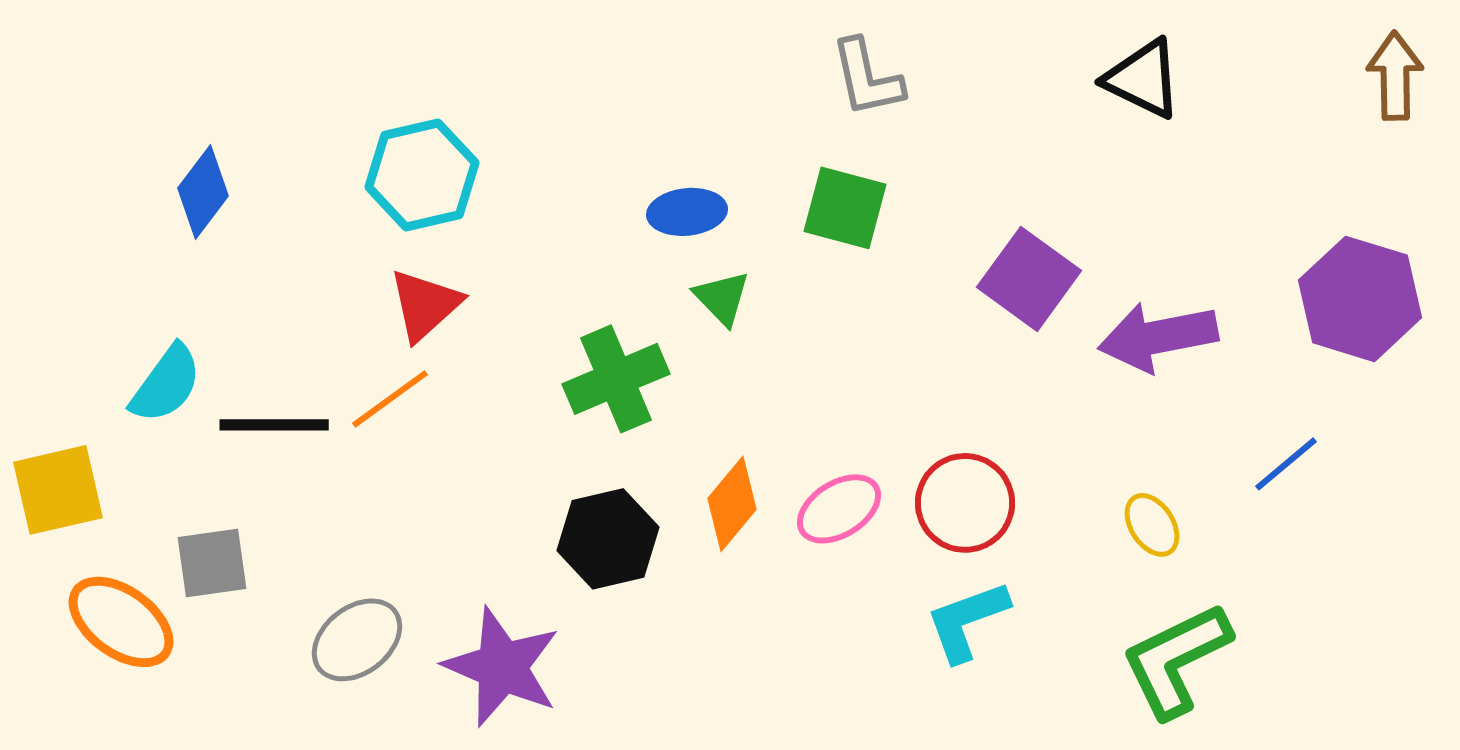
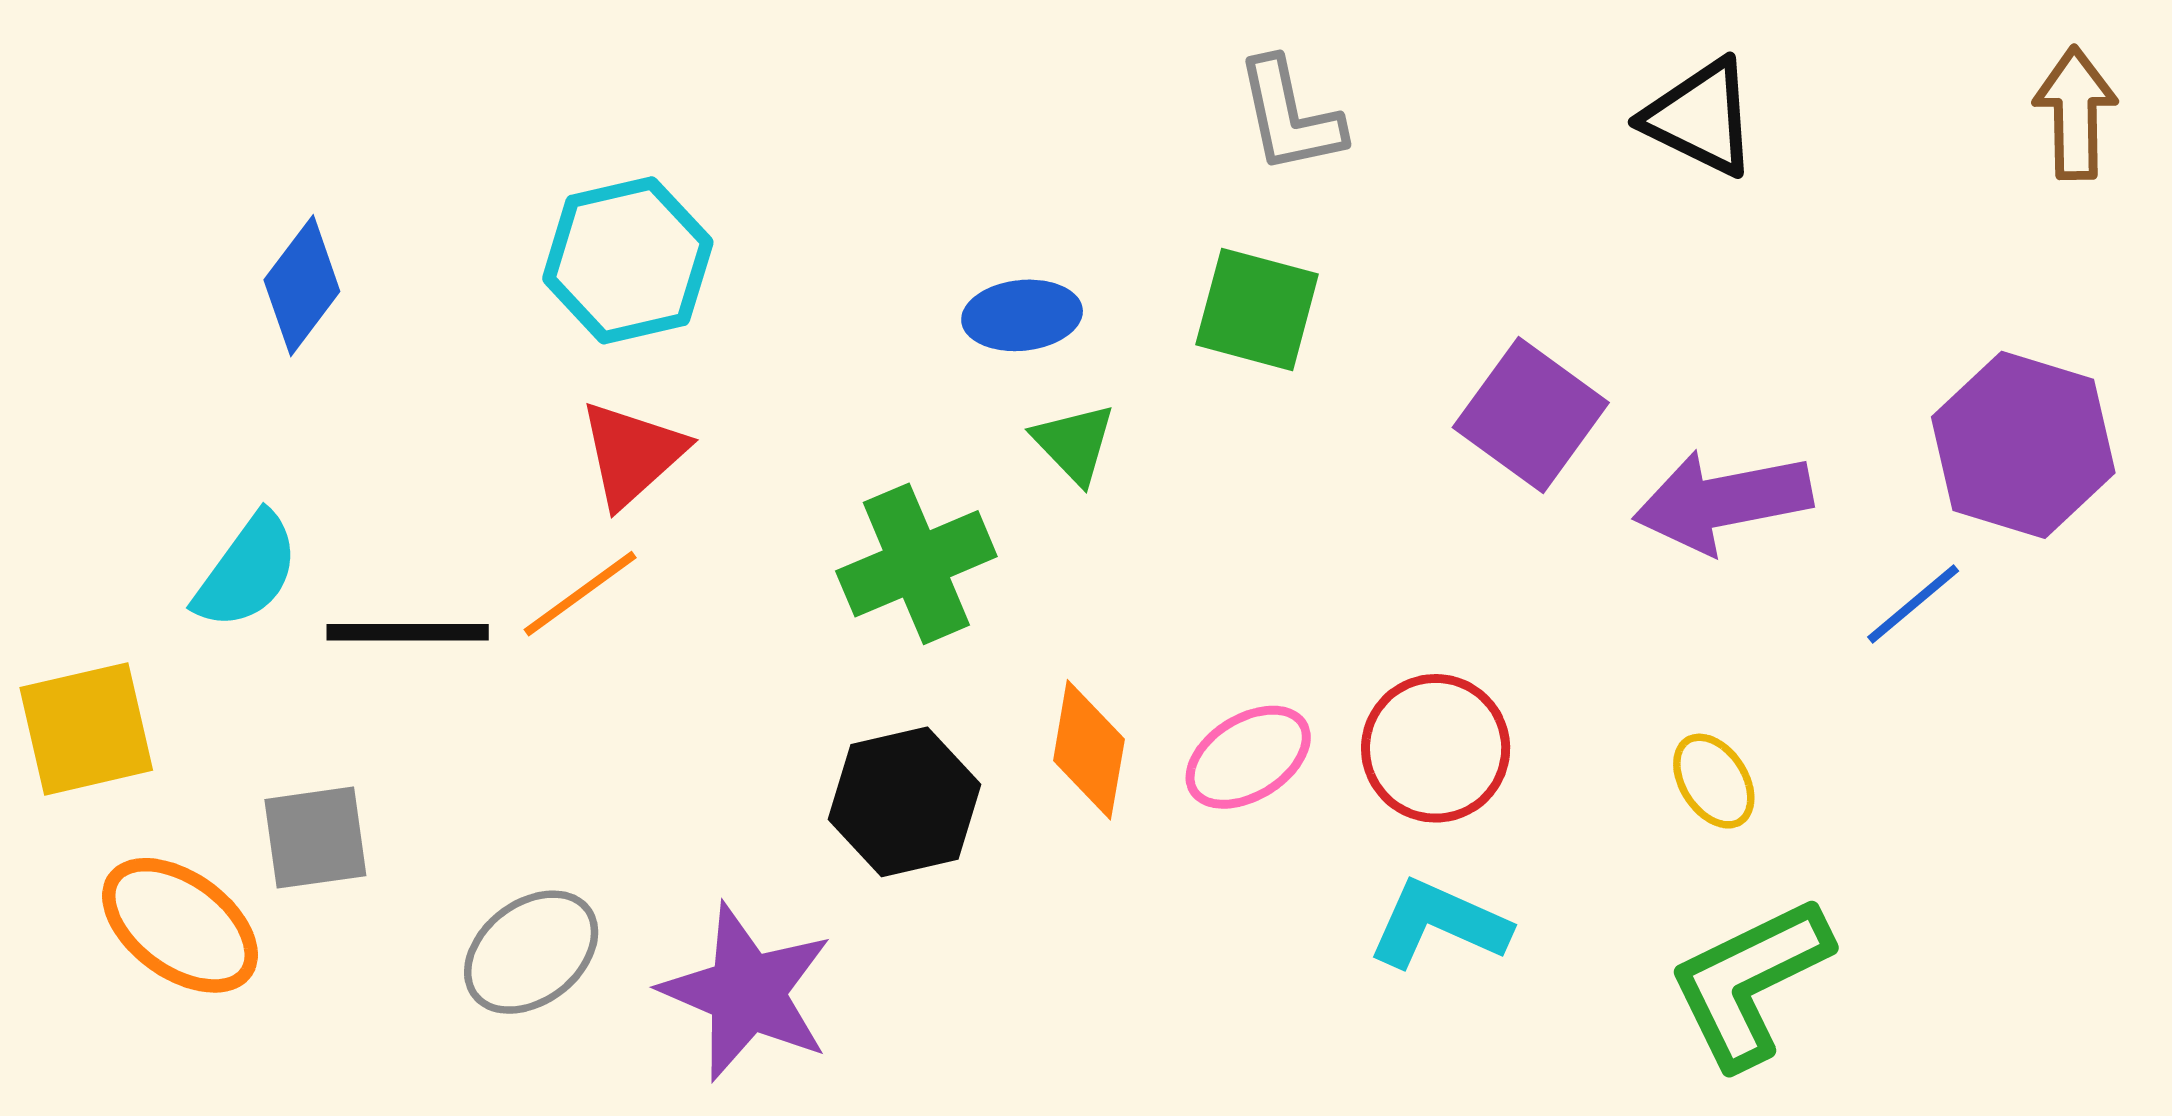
blue line: (1286, 464) -> (1913, 604), moved
orange diamond: (732, 504) -> (1089, 750), turned -30
cyan L-shape: (967, 621) -> (1439, 924), turned 44

